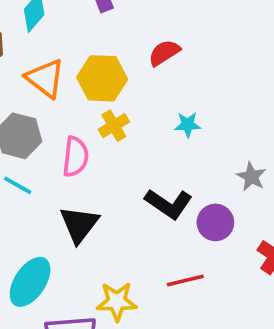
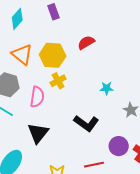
cyan star: (188, 125) -> (107, 88), moved
purple circle: (215, 222) -> (119, 146), moved

